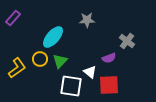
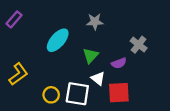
yellow circle: (40, 59) -> (51, 95), moved
green triangle: (60, 61) -> (90, 56), moved

